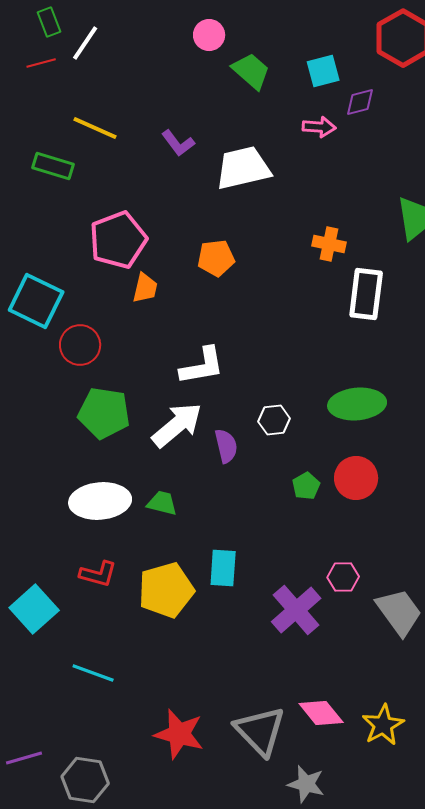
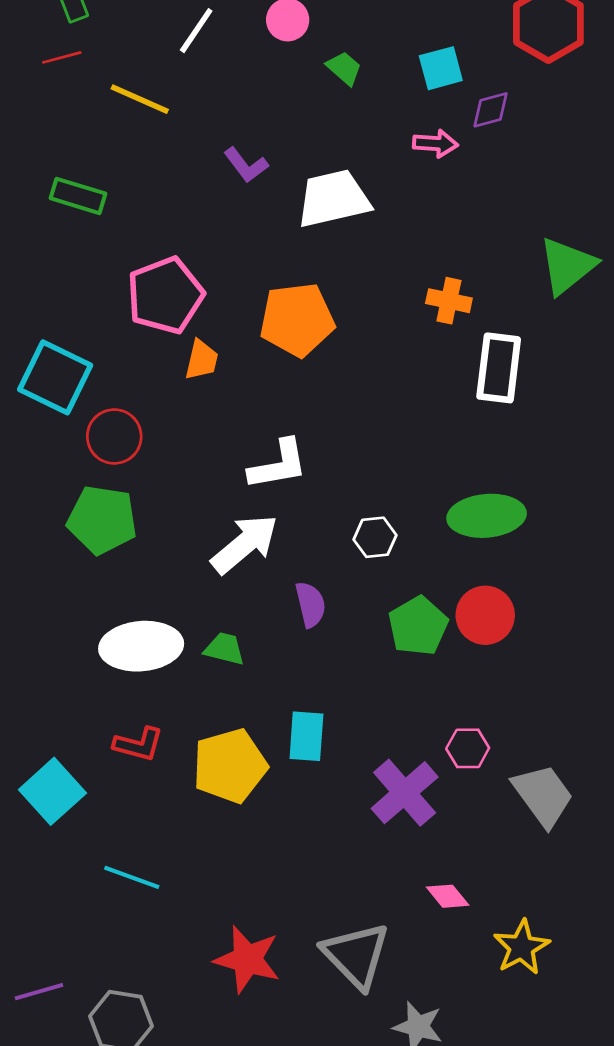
white line: (85, 43) -> (196, 31), moved
green trapezoid: (251, 71) -> (344, 68), size x0.7
yellow line: (95, 128) -> (140, 99), moved
orange pentagon: (216, 258) -> (297, 320), size x1.5
green pentagon: (104, 413) -> (102, 520), moved
purple semicircle: (226, 446) -> (310, 605), moved
green pentagon: (306, 486) -> (418, 626), size x1.6
pink diamond: (321, 713) -> (448, 896), moved, size x0.7

